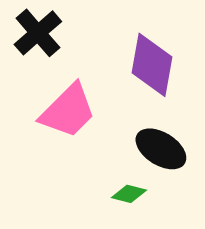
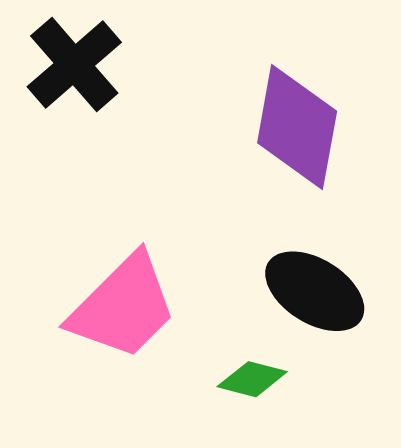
pink trapezoid: (68, 111) -> (123, 307), moved

